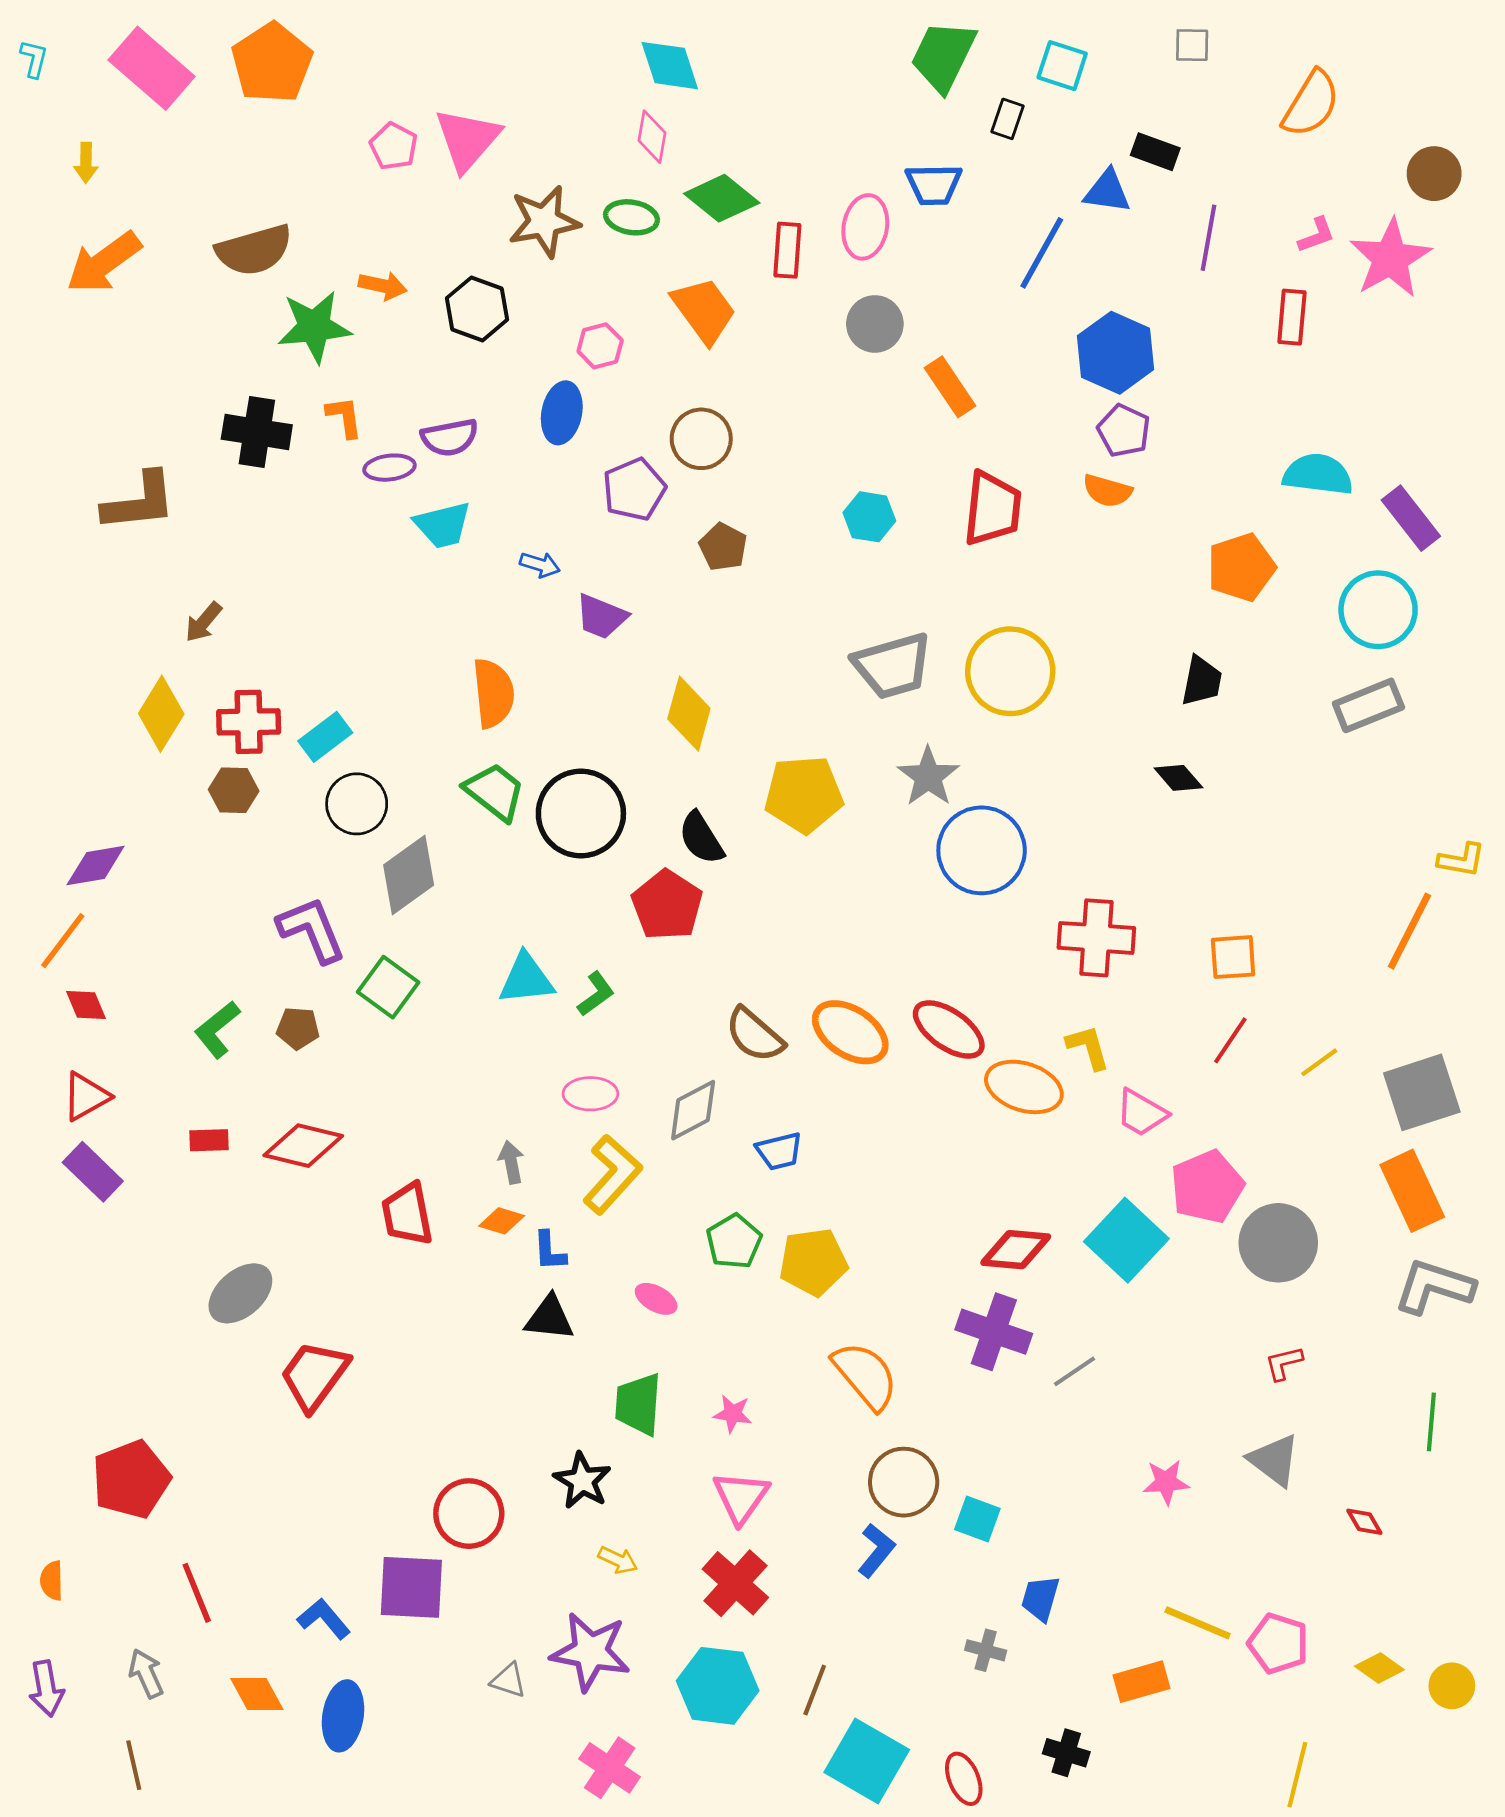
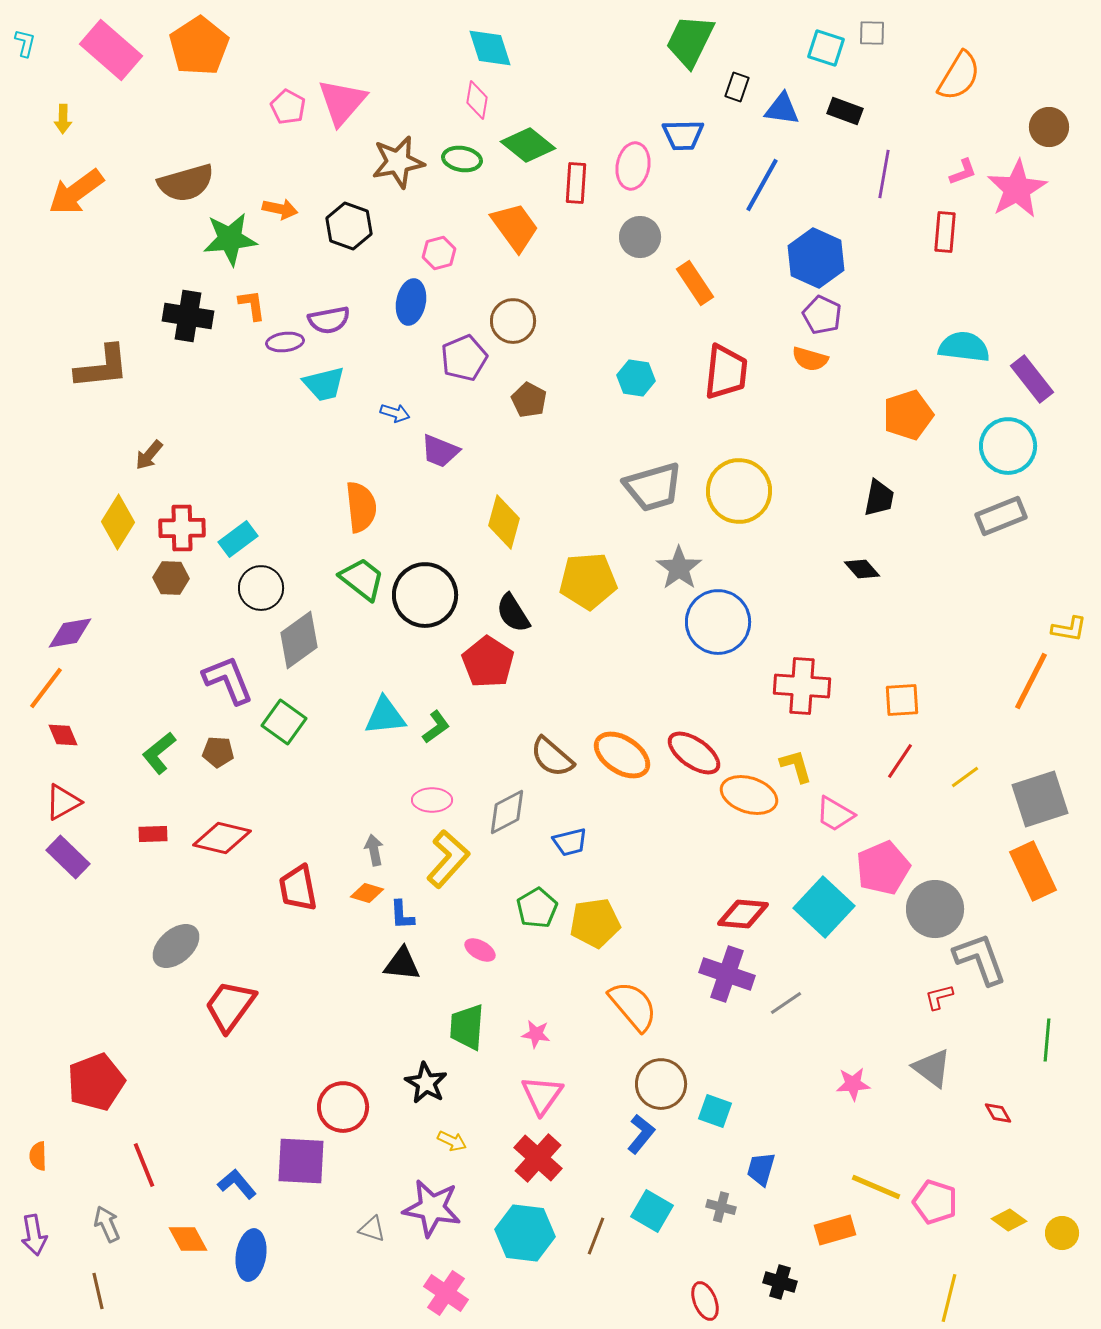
cyan square: (1062, 66) -> (826, 48), moved
blue triangle: (1107, 191) -> (782, 109), moved
gray L-shape: (1434, 1287) -> (980, 959), moved, turned 52
cyan square: (867, 1761) -> (652, 1211), moved, size x0.7

